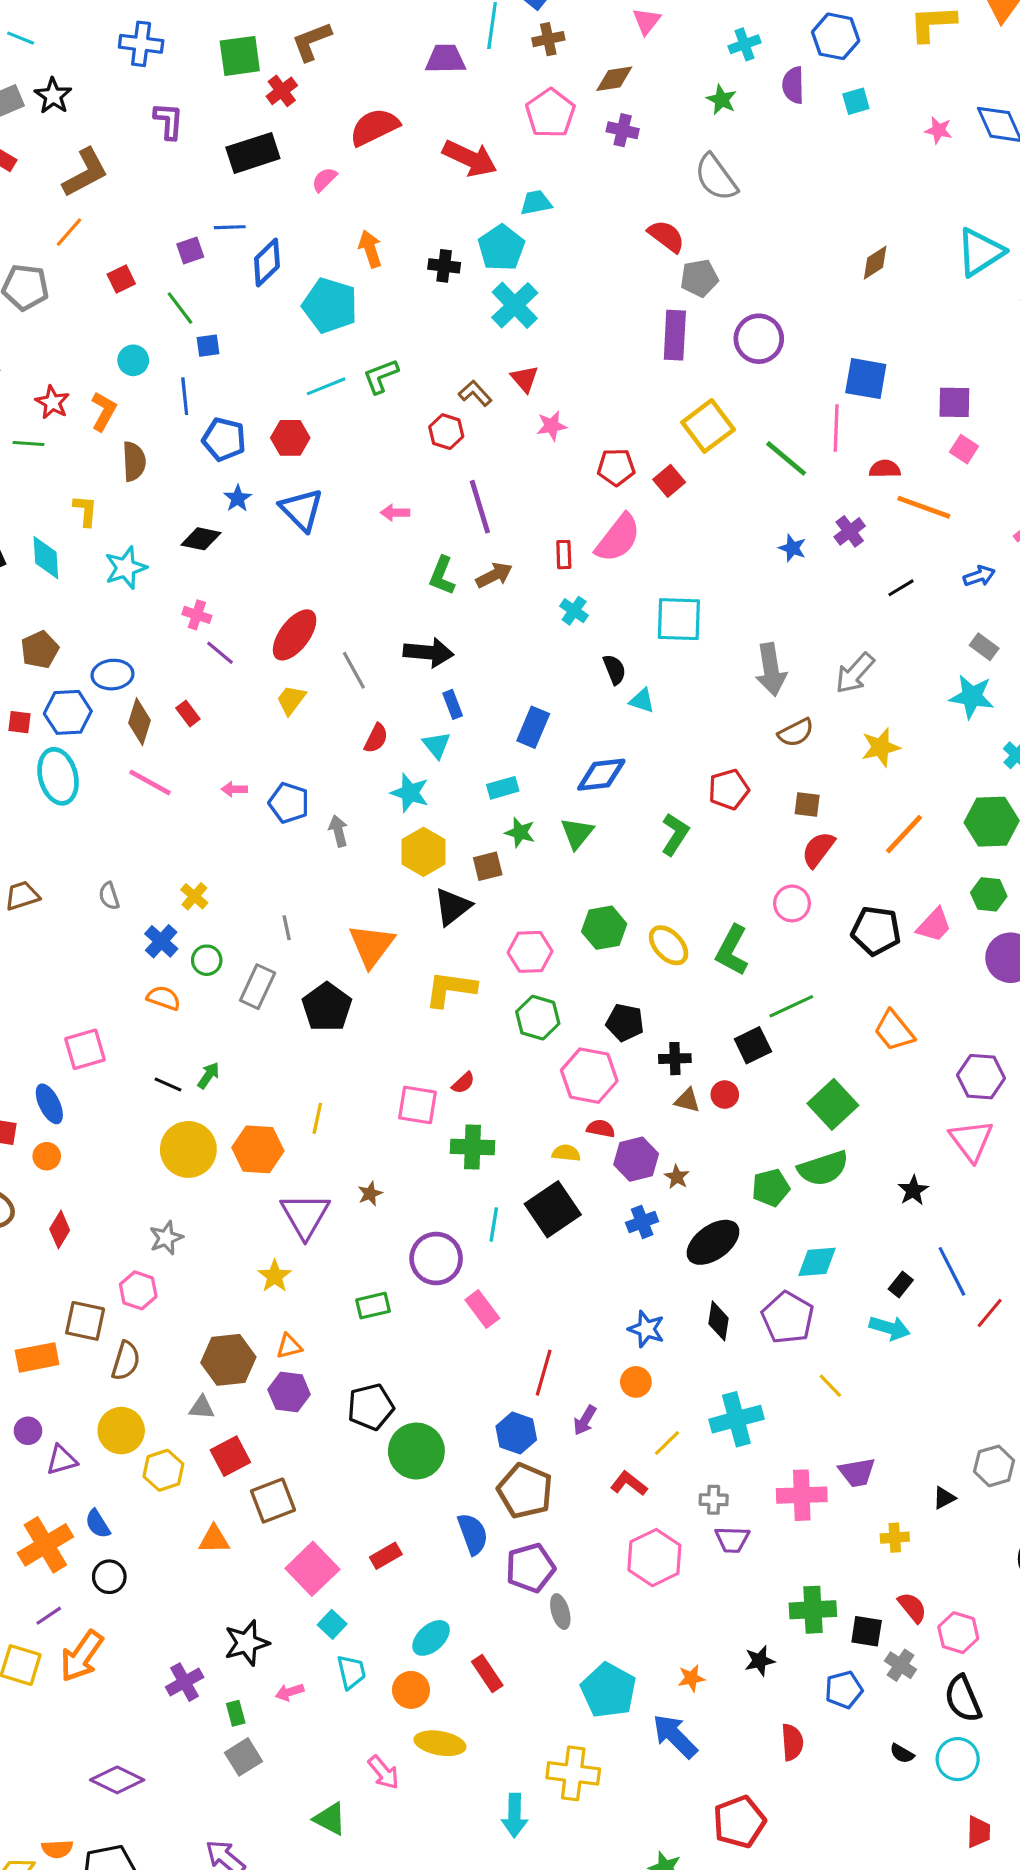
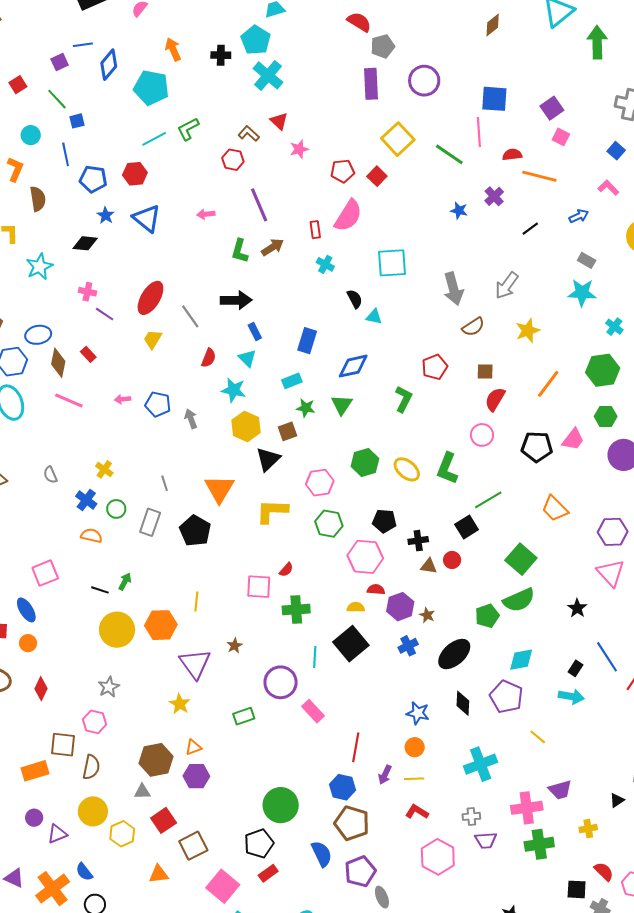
purple square: (954, 402) -> (552, 108), turned -30
black pentagon: (371, 1407) -> (259, 843), moved
yellow line: (667, 1443) -> (414, 779), moved, turned 48
green cross: (813, 1610) -> (539, 844), moved

